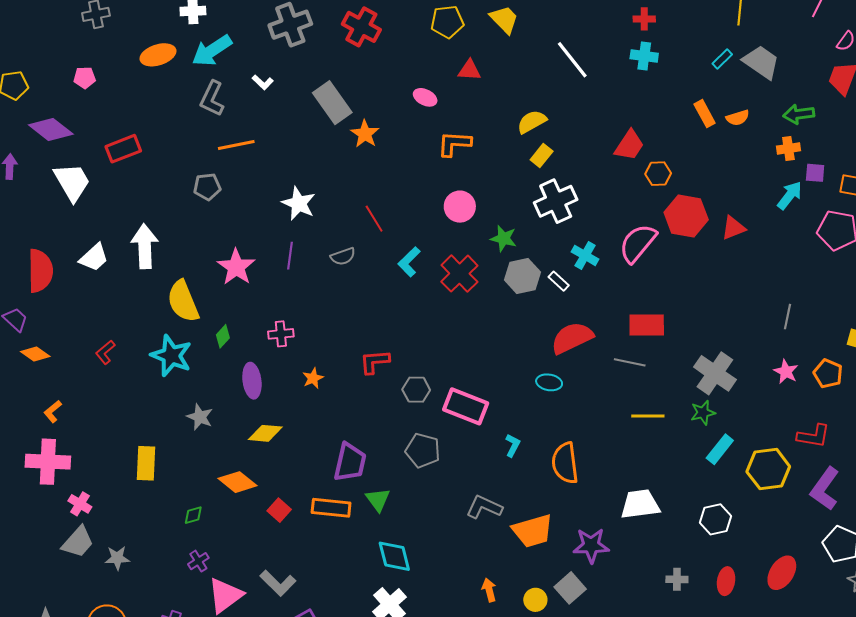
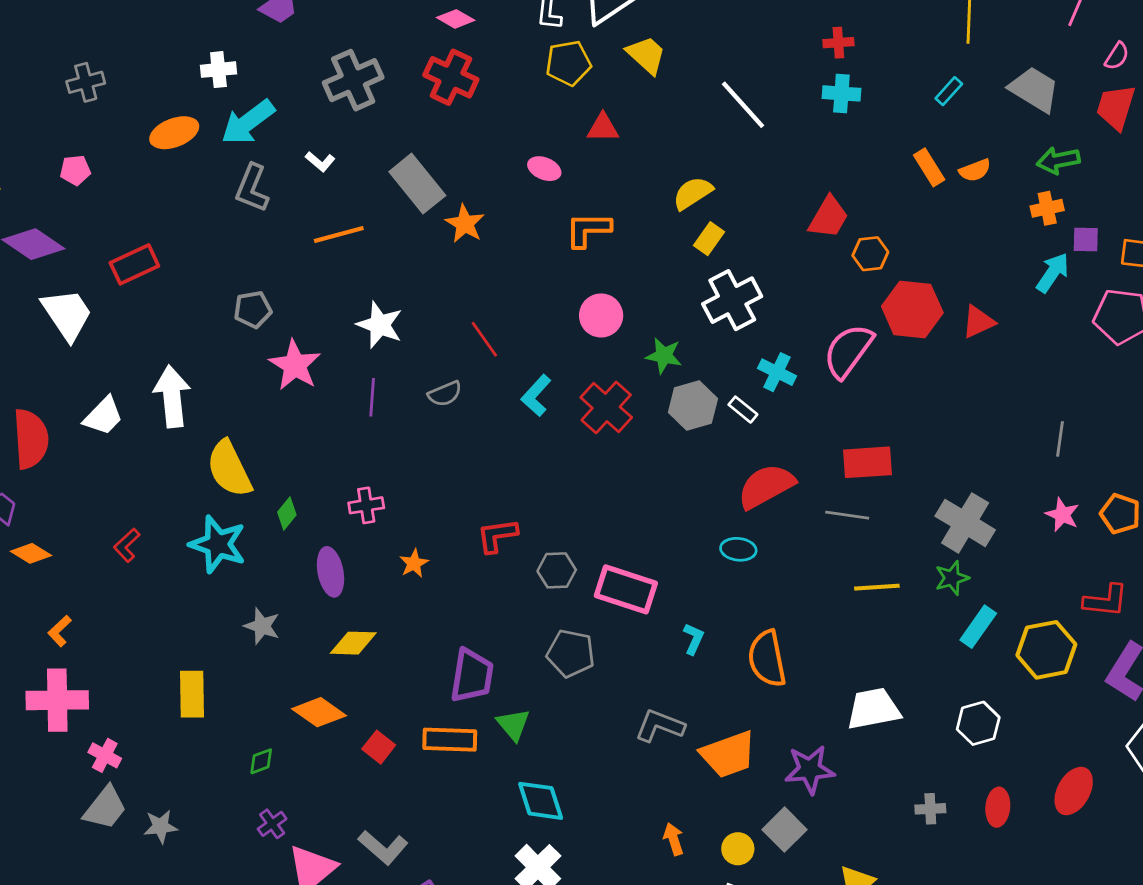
gray trapezoid: (761, 62) -> (1034, 89), moved
orange line: (236, 145) -> (339, 234), moved
pink star: (236, 267) -> (295, 365), moved

